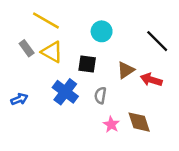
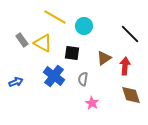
yellow line: (46, 20) -> (55, 17), moved
red arrow: (151, 80) -> (125, 66), turned 78
brown diamond: (139, 122) -> (131, 95), moved

